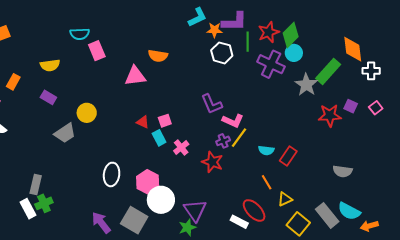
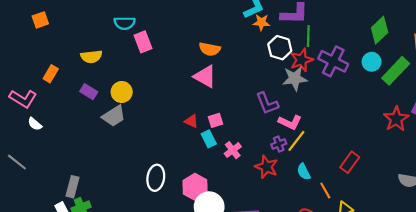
orange star: (215, 30) -> (261, 22), moved
red star: (269, 32) -> (302, 60), moved
green diamond: (291, 35) -> (380, 30), moved
cyan circle: (294, 53) -> (372, 62), moved
pink triangle: (135, 76) -> (205, 76), moved, turned 35
gray star: (306, 85) -> (295, 78), moved, turned 30
yellow circle: (87, 113) -> (122, 92), moved
red star: (330, 115) -> (396, 119), turned -30
gray trapezoid: (65, 133) -> (114, 116), moved
cyan semicircle: (266, 150) -> (304, 172), moved, turned 56

